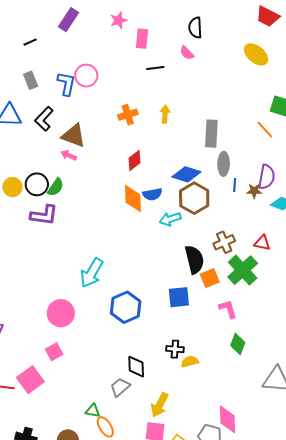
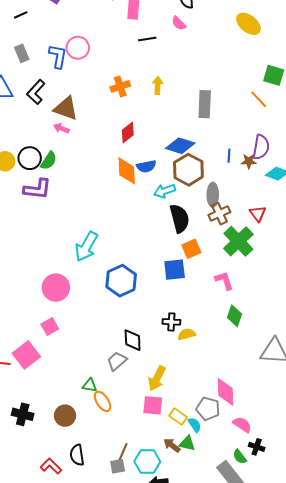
gray ellipse: (224, 164) -> (213, 195), moved
red triangle: (262, 243) -> (258, 214), turned 42
black semicircle: (194, 260) -> (180, 218), moved
orange square: (210, 278) -> (191, 249), moved

